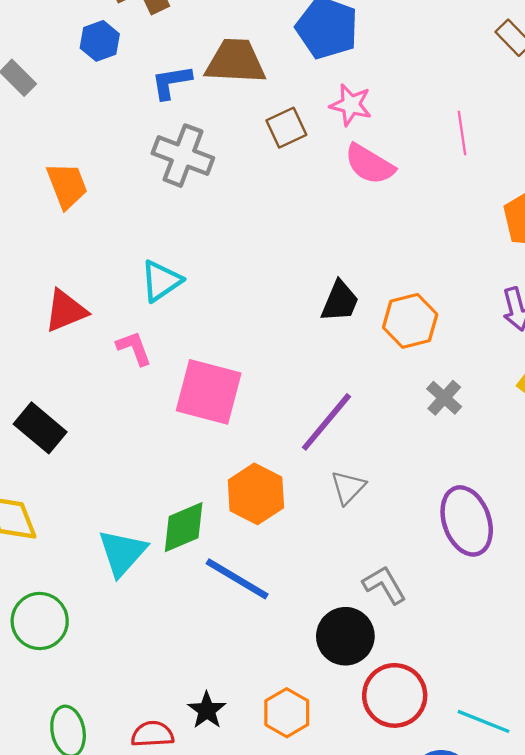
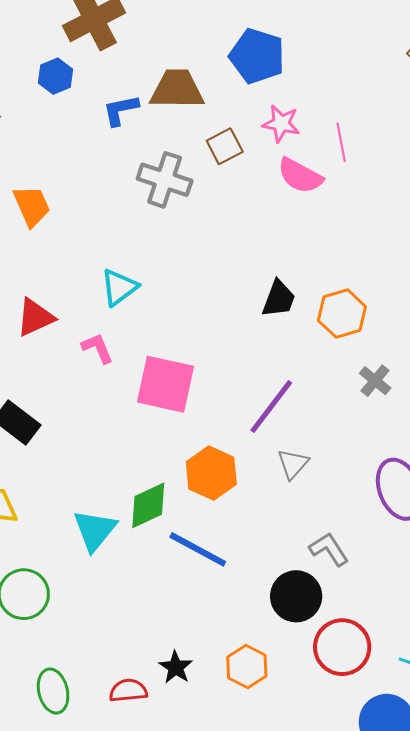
pink line: (462, 133) -> (341, 142), moved
gray cross: (183, 156) -> (165, 180), moved

